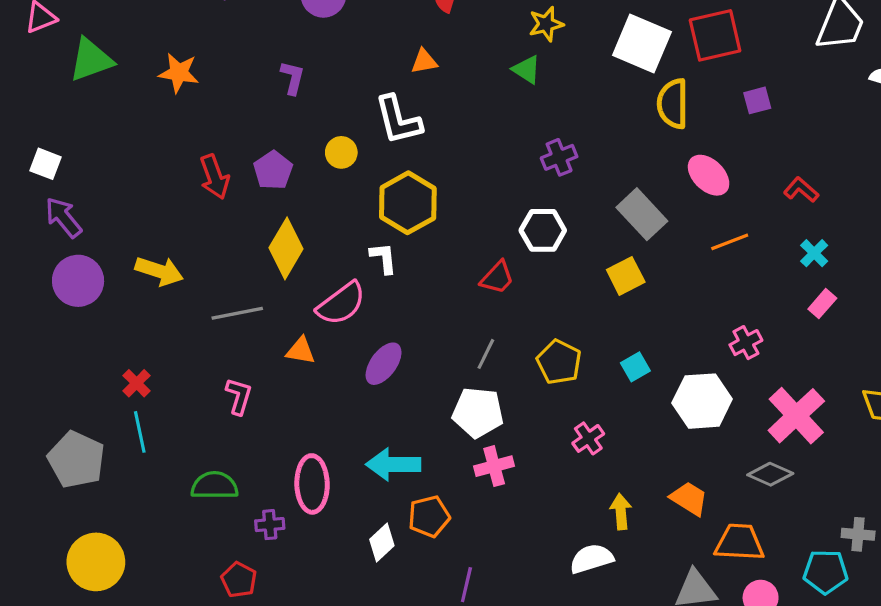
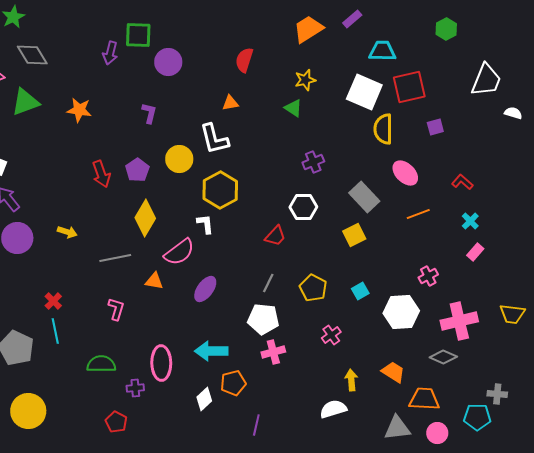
yellow circle: (341, 152) -> (179, 159), size x1.4
yellow arrow: (159, 271) -> (67, 232), size x0.7
pink cross: (796, 416) -> (459, 321), turned 30

